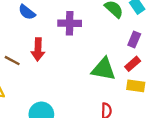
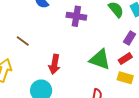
red arrow: (38, 49) -> (54, 64), moved

